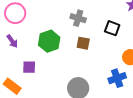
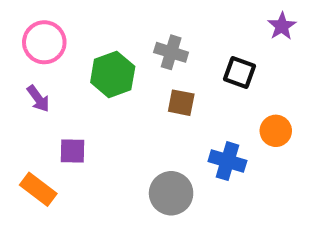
green hexagon: (49, 41) -> (113, 74), moved
blue cross: (117, 78) -> (227, 161), moved, turned 36

